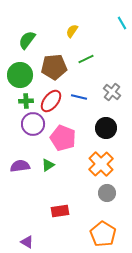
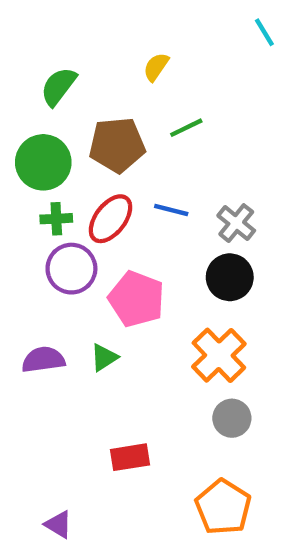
cyan line: (122, 23) -> (264, 32), moved
gray cross: (112, 92) -> (236, 223), moved

